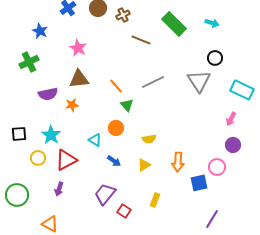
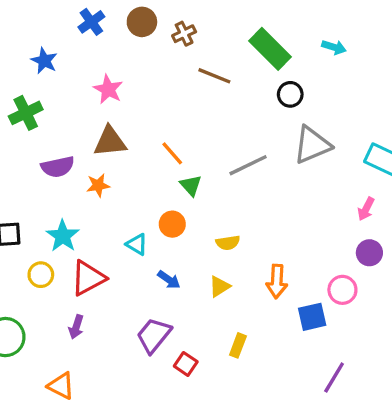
black circle: (215, 58) -> (290, 94), moved
gray triangle: (199, 81) -> (312, 145), turned 40
gray line: (153, 82) -> (248, 165), moved

